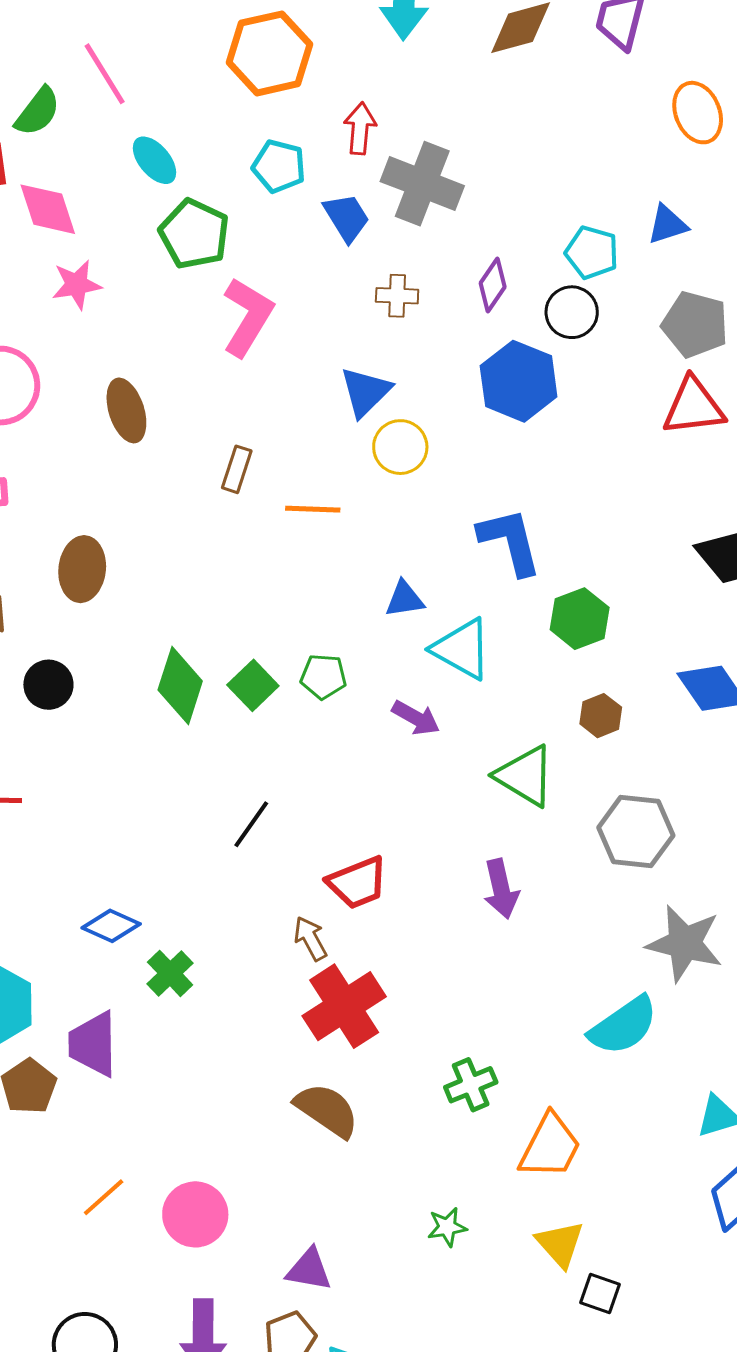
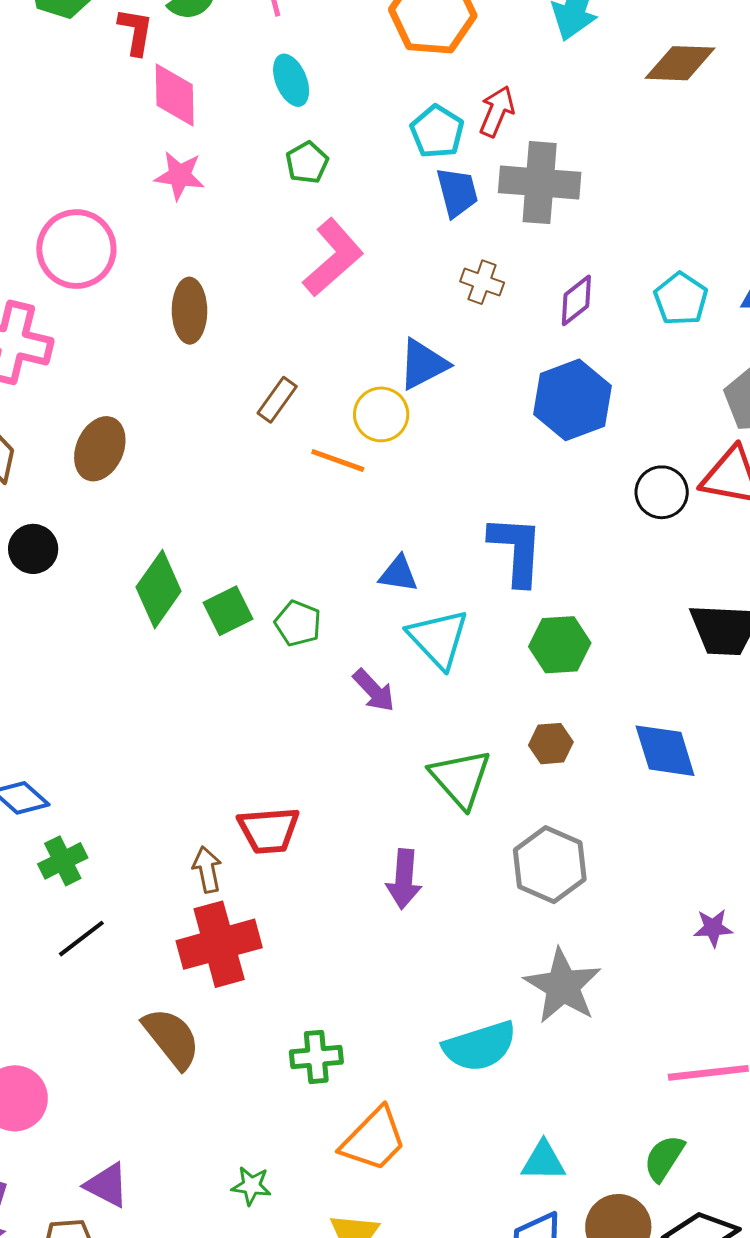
cyan pentagon: (279, 166) -> (437, 132), moved
gray cross: (422, 184) -> (540, 183), turned -34
green pentagon: (194, 234) -> (307, 163), size x0.6
black circle: (572, 312) -> (662, 492), moved
yellow circle: (400, 447) -> (381, 414), moved
black line: (251, 824) -> (81, 939), moved

